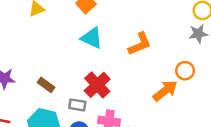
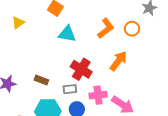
orange circle: (185, 71) -> (132, 29), moved
orange arrow: (165, 91) -> (118, 61), moved

